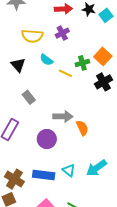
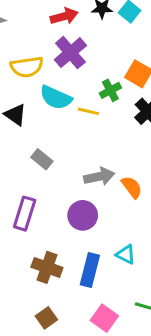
purple cross: (62, 33) -> (70, 53), size x1.5
cyan semicircle: (46, 60) -> (56, 98), size x1.5
blue rectangle: (44, 175) -> (90, 270), turned -70
brown cross: (14, 179) -> (47, 267), moved

